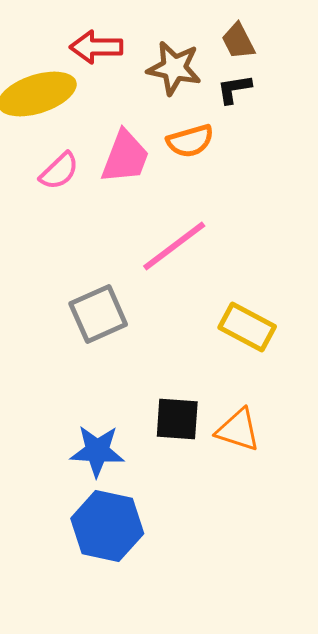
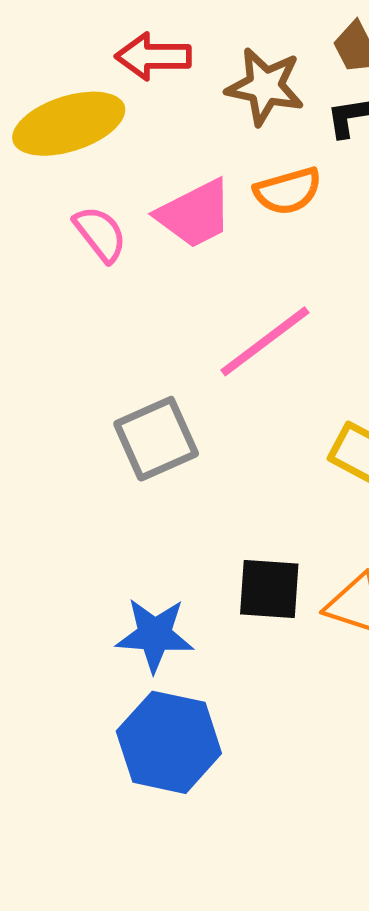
pink trapezoid: (125, 157) -> (195, 214), turned 42
pink semicircle: (59, 171) -> (100, 234), turned -84

